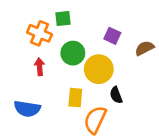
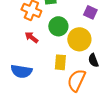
red arrow: (40, 67) -> (31, 37), turned -48

